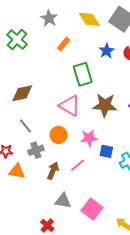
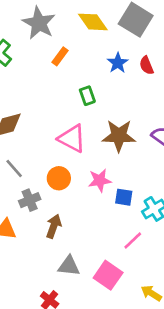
gray star: (49, 18) -> (39, 23), size x1.4
green rectangle: (83, 74) -> (87, 96), size x0.6
pink line: (78, 165) -> (133, 240), moved

